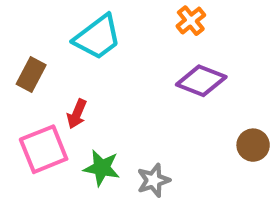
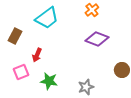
pink square: (44, 149) -> (21, 72), size x0.7
gray star: (154, 180) -> (86, 87), moved

